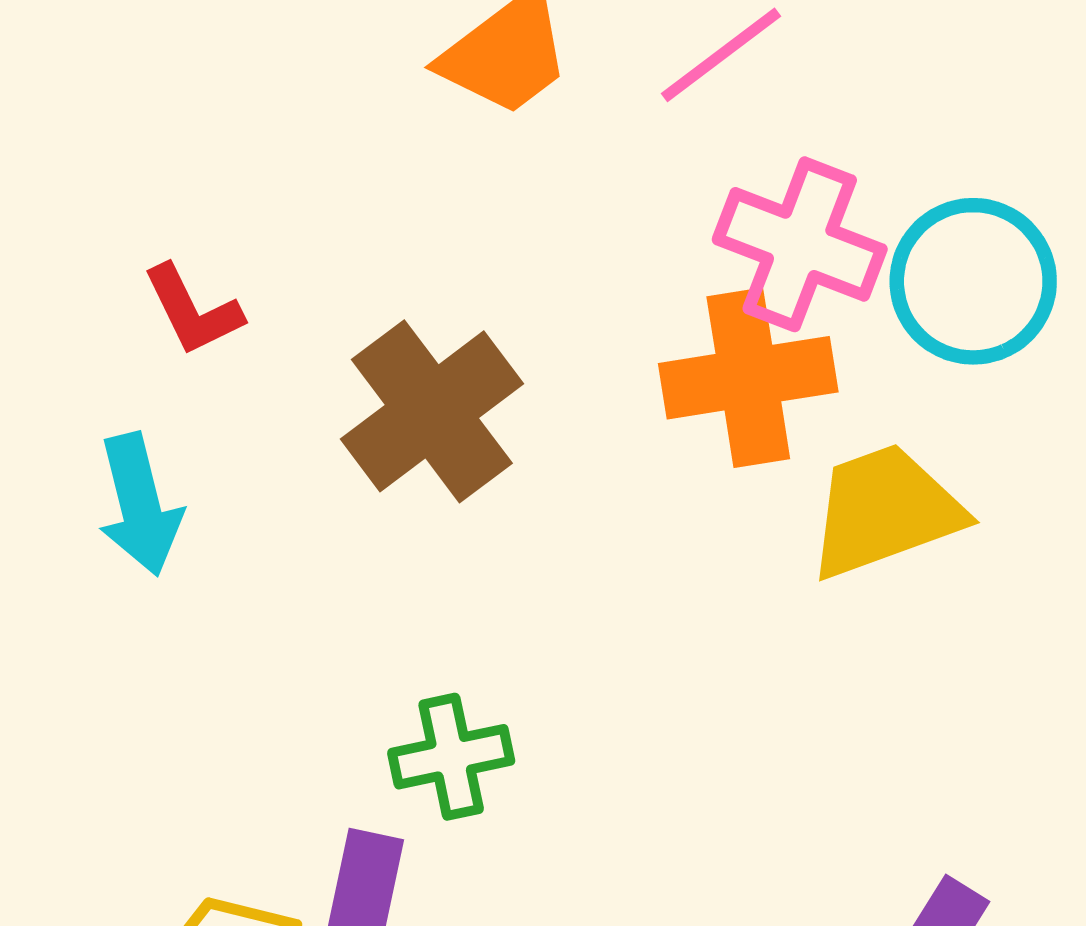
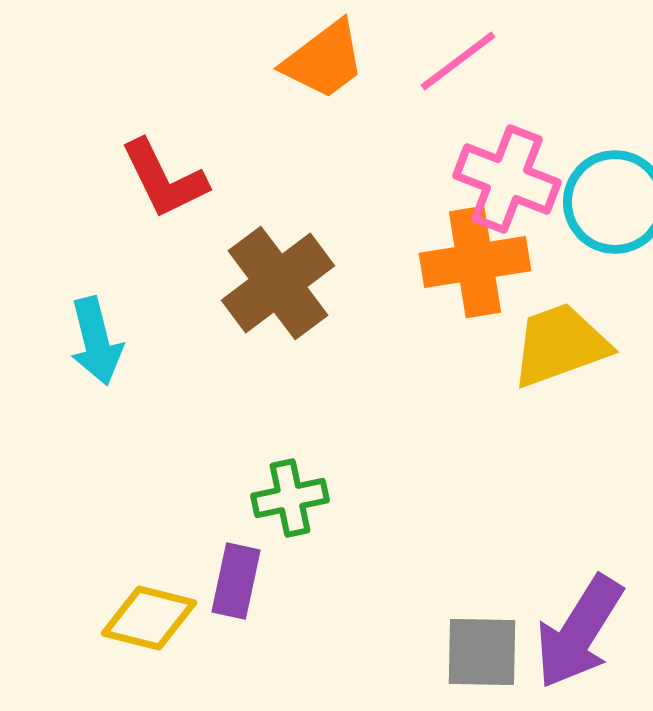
red L-shape: (193, 310) -> (164, 179), moved, size x1.4

